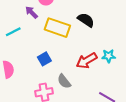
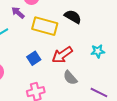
red arrow: (87, 61) -> (62, 55), moved
gray semicircle: (64, 81) -> (70, 78), moved

